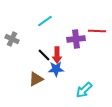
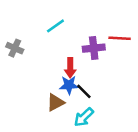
black line: (44, 55) -> (84, 91), moved
brown triangle: (36, 79) -> (55, 102), moved
cyan arrow: (84, 90) -> (84, 117), moved

